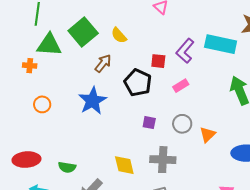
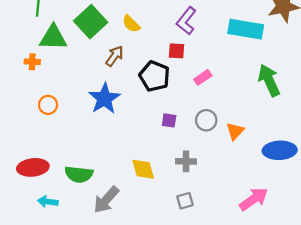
purple L-shape: (185, 51) -> (186, 21), moved
gray cross: (163, 160) -> (186, 161), size x0.7
green semicircle: (67, 167) -> (79, 174), size x1.4

